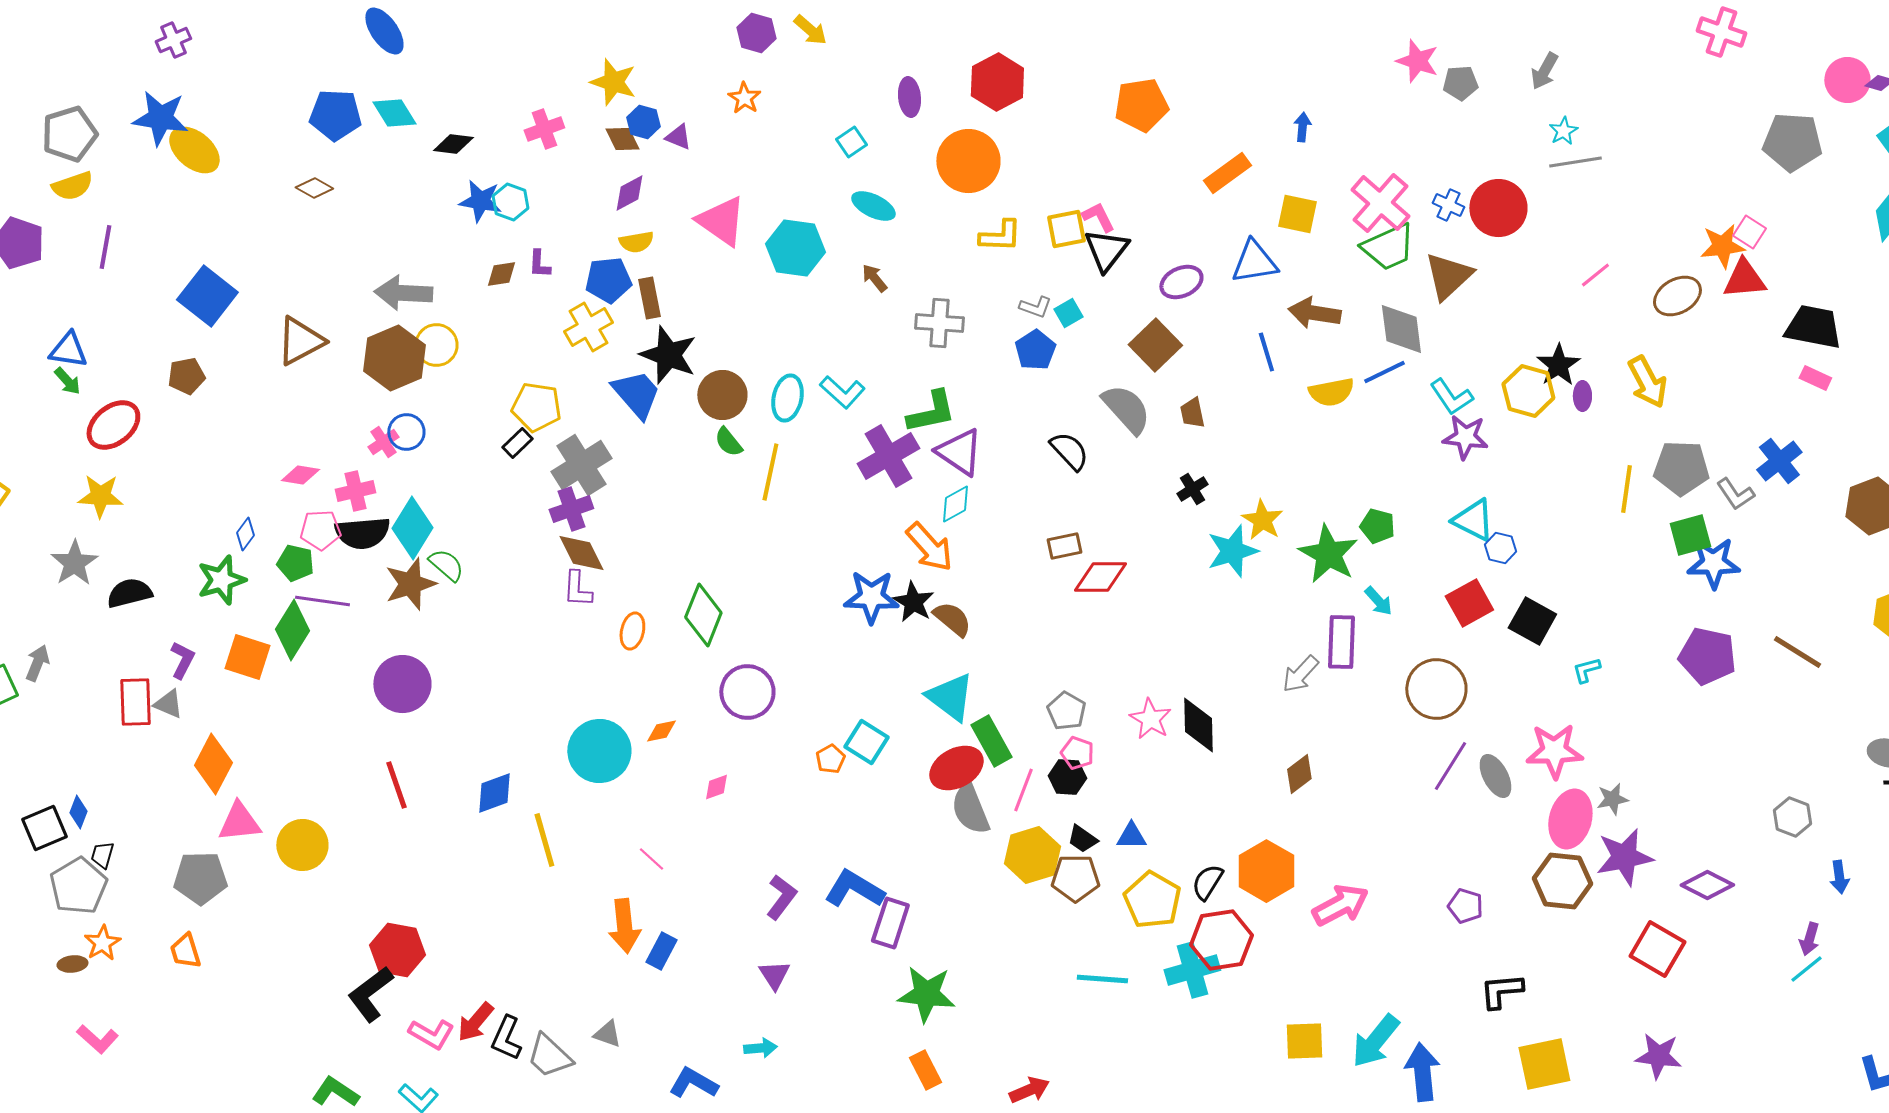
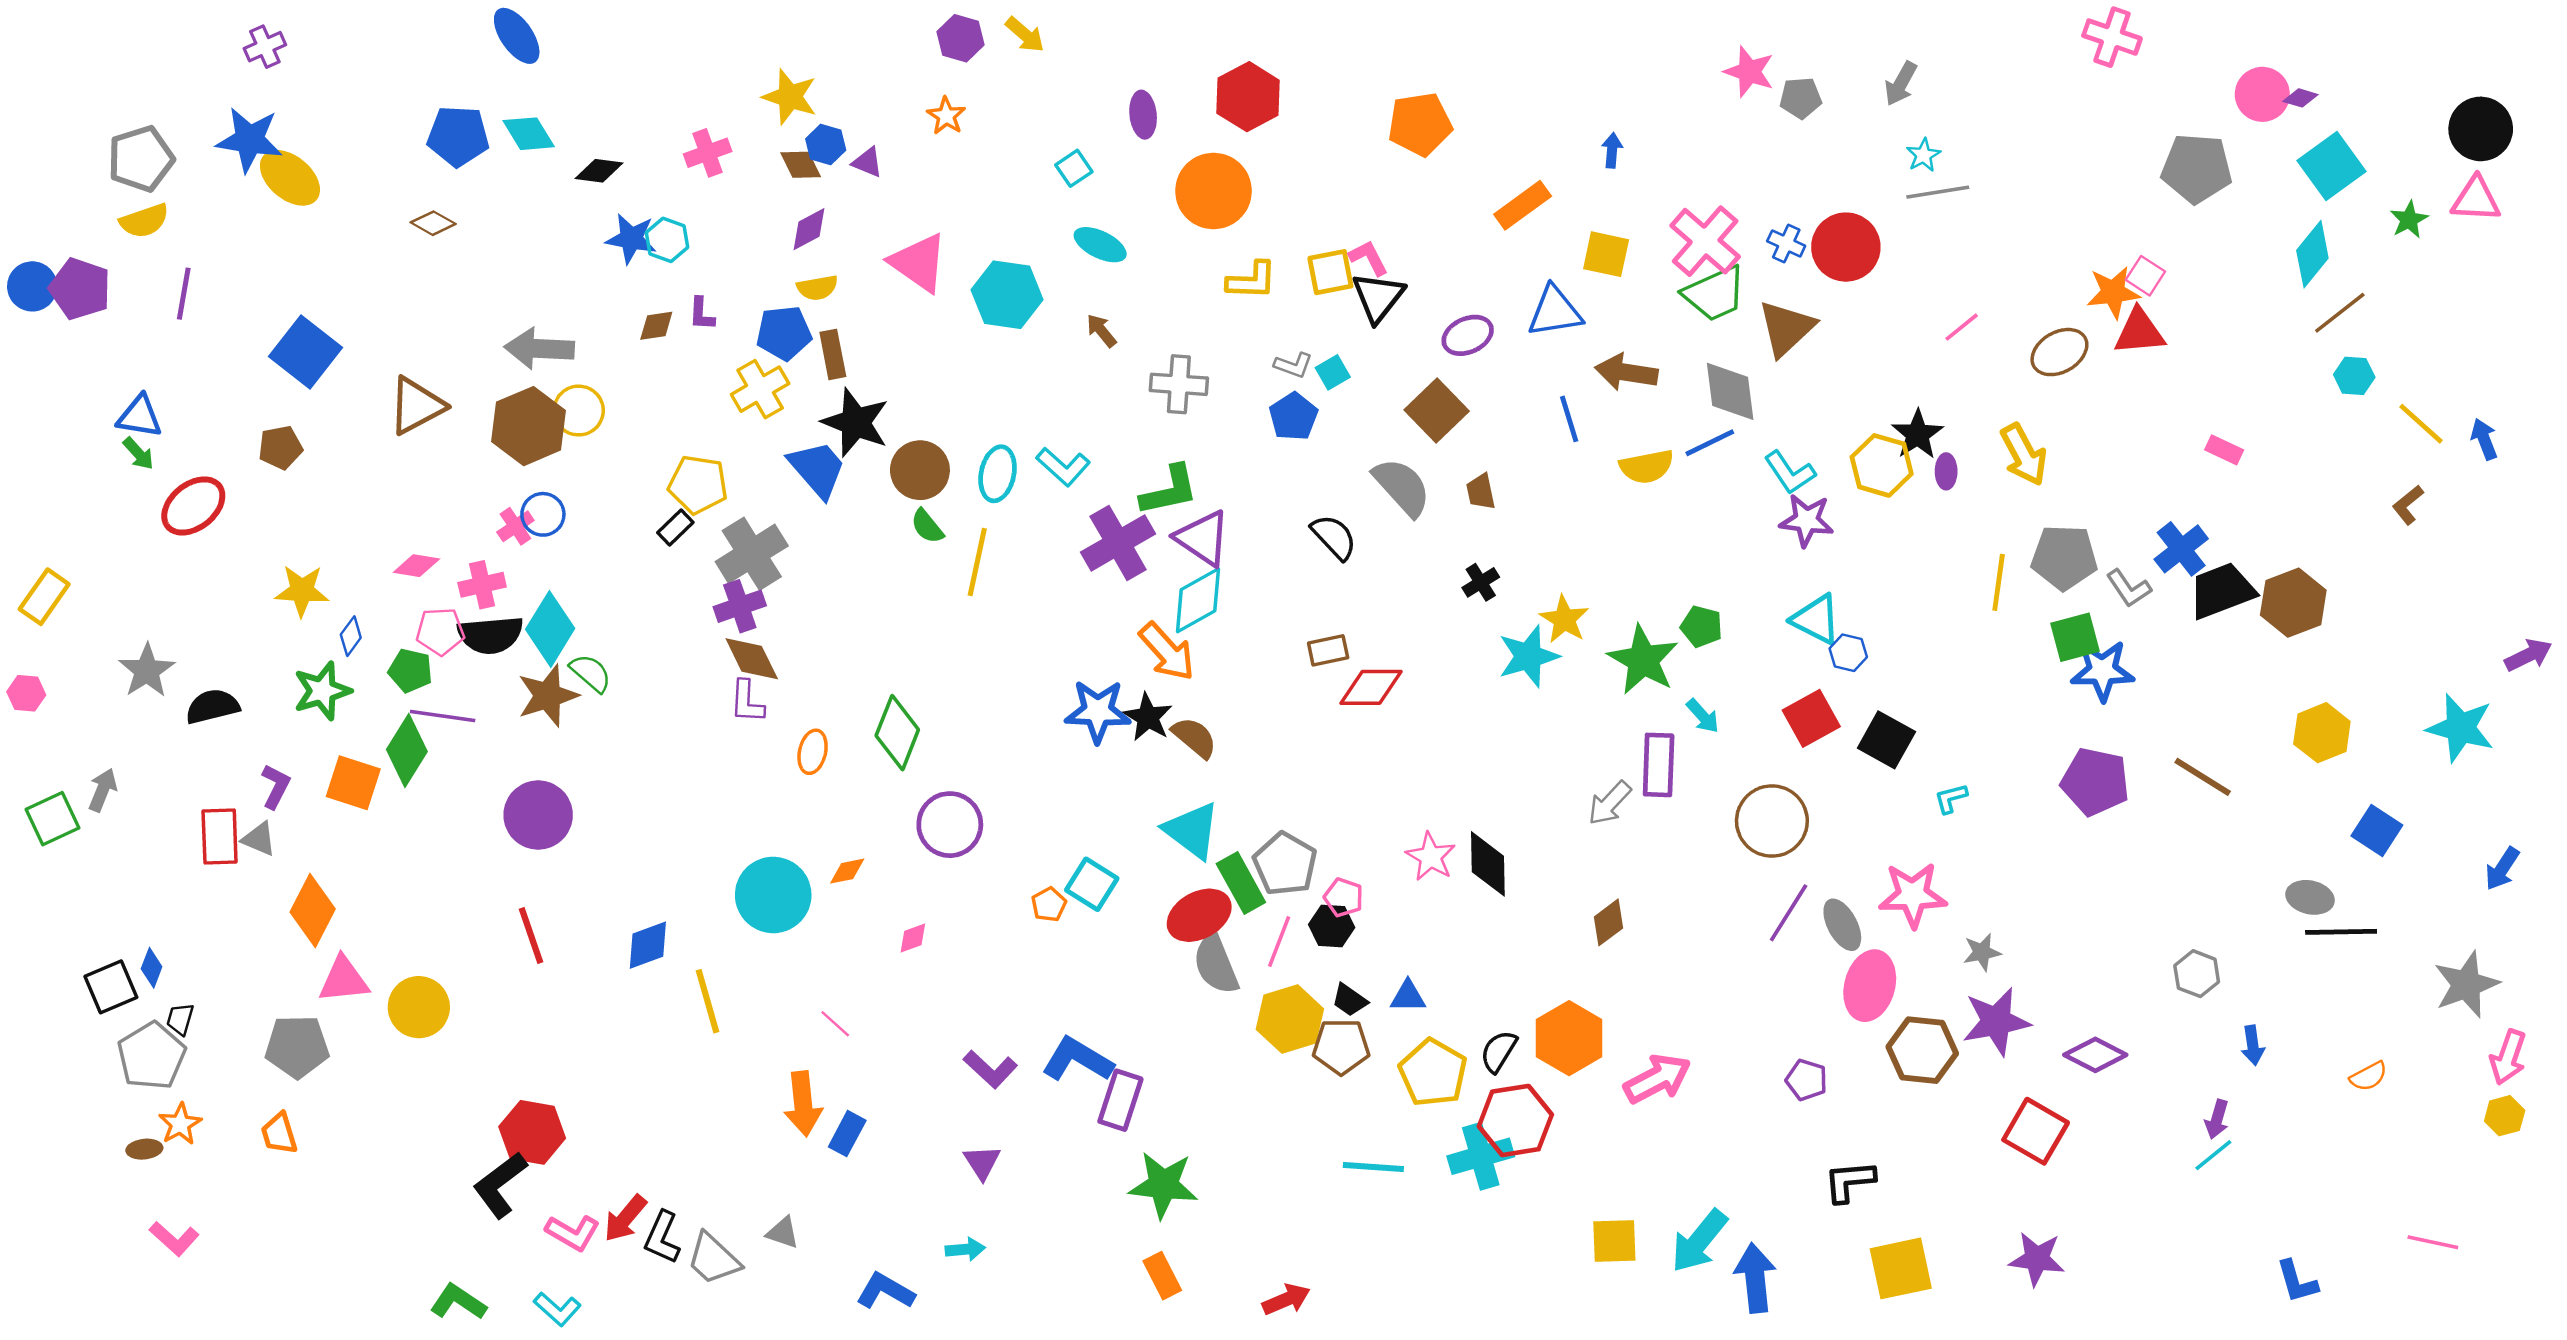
black trapezoid: (1813, 327) -> (2222, 591), moved, turned -32
yellow star: (100, 496) -> (302, 591), moved
cyan diamond: (955, 504) -> (1198, 600), size x1.5
gray pentagon: (1066, 711) -> (1285, 864), moved, size x1.4
pink ellipse: (1570, 819) -> (1870, 986), moved
purple L-shape: (781, 897) -> (990, 1069), turned 96

